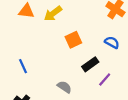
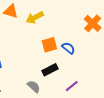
blue semicircle: (112, 42) -> (68, 48), moved
black rectangle: (90, 64) -> (50, 70), moved

